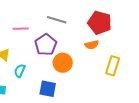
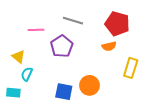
orange circle: (63, 63) -> (89, 85), moved
cyan semicircle: (20, 71) -> (27, 74), moved

